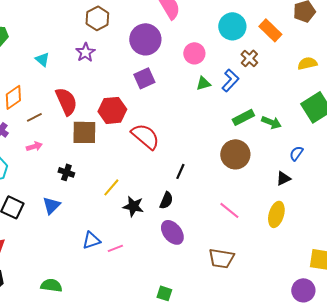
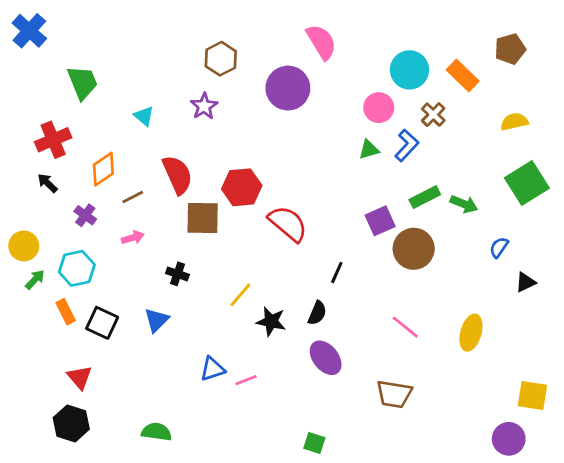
pink circle: (194, 53) -> (379, 108), moved
purple square: (144, 78) -> (380, 221), moved
black triangle: (283, 178) -> (525, 282), moved

